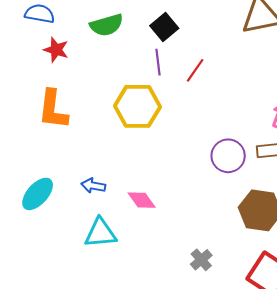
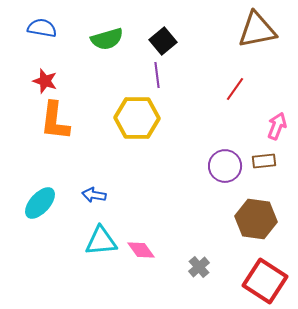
red star: (56, 50) -> (45, 81), moved
red line: (195, 70) -> (235, 89), moved
pink diamond: (142, 200) -> (141, 250), moved

